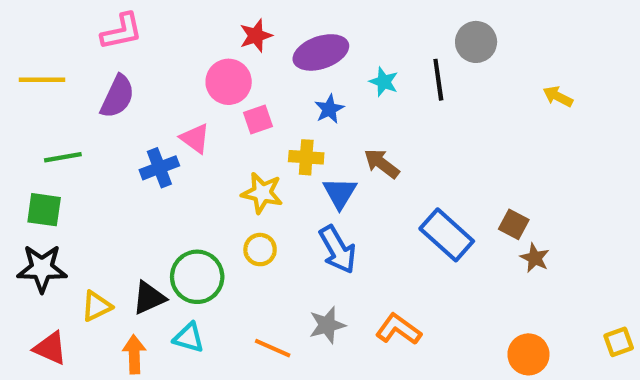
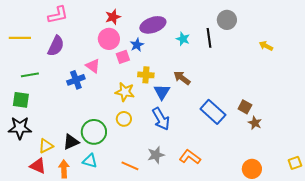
red star: (256, 36) -> (113, 17), moved
blue star: (329, 109) -> (137, 45), moved
red triangle: (50, 348) -> (38, 166), moved

